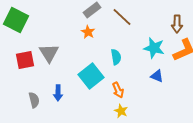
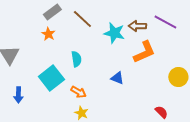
brown arrow: (177, 24) -> (137, 26), turned 90
cyan star: (154, 48) -> (114, 33), moved
orange arrow: (118, 90) -> (78, 92), turned -35

